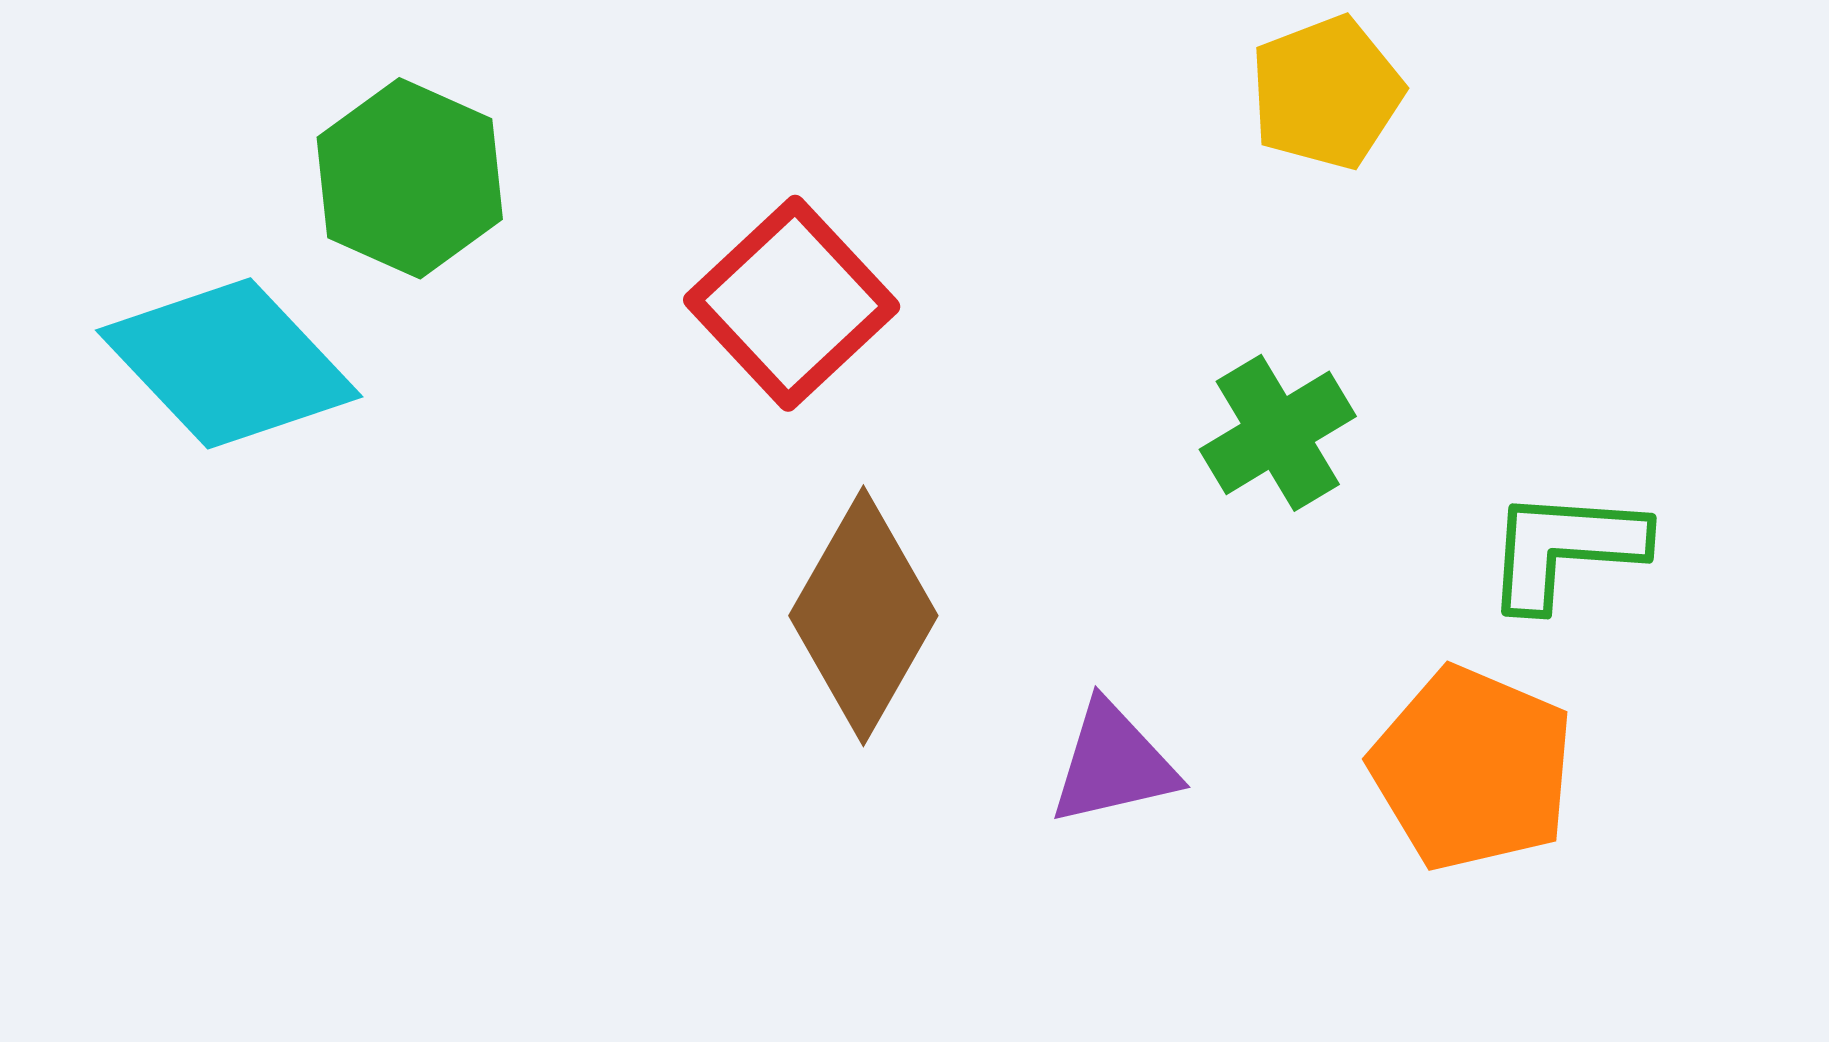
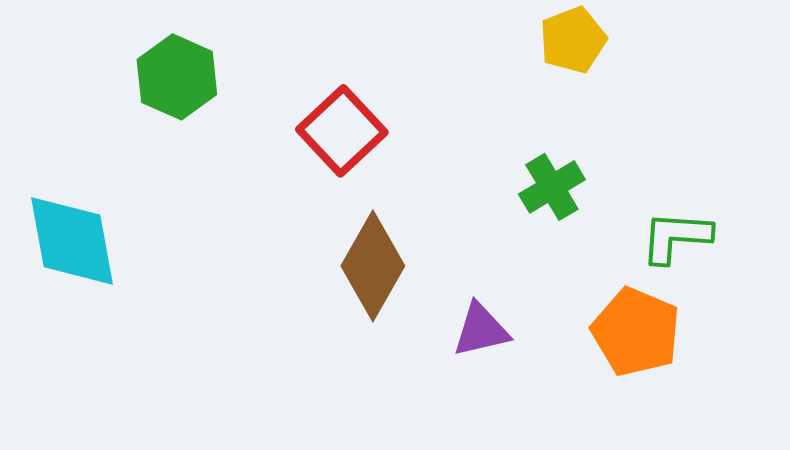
cyan diamond: (229, 363) -> (72, 241), moved, turned 33

